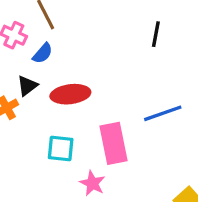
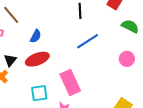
blue semicircle: (43, 53) -> (36, 36), moved
blue line: (163, 113) -> (88, 41), moved

